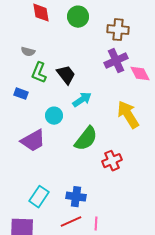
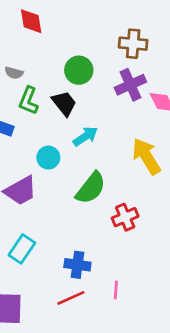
green circle: (78, 17) -> (79, 70), moved
cyan rectangle: (39, 197) -> (22, 249), moved
pink line: (96, 224) -> (116, 290), moved

